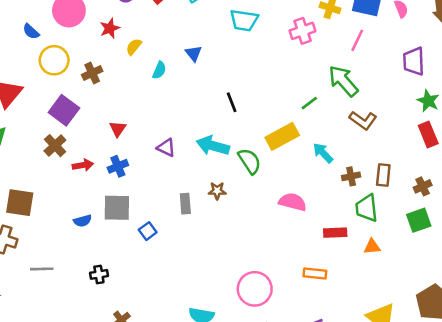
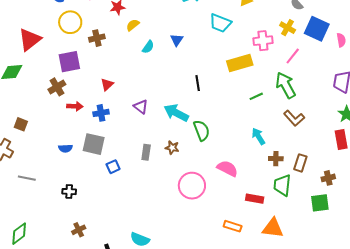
pink line: (357, 40) -> (293, 56), moved
purple square: (64, 110) -> (69, 62), turned 30
yellow rectangle: (282, 136) -> (240, 63), moved
brown square: (20, 203) -> (21, 124), size x0.6
orange triangle: (372, 247) -> (273, 228), moved, size x1.6
pink circle: (255, 289) -> (192, 186), moved

